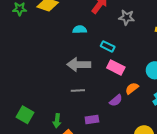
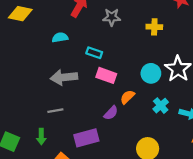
gray line: (78, 91) -> (55, 111), moved
purple rectangle: (92, 120) -> (86, 138), size x1.5
green arrow: (57, 121) -> (41, 137), moved

